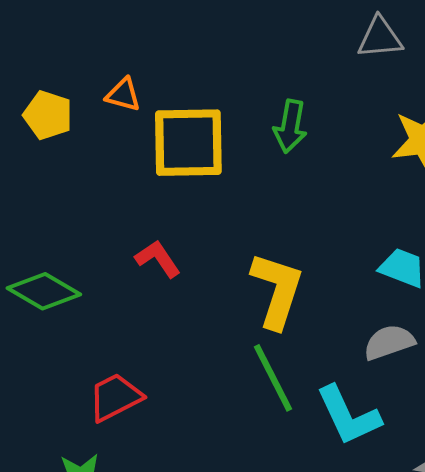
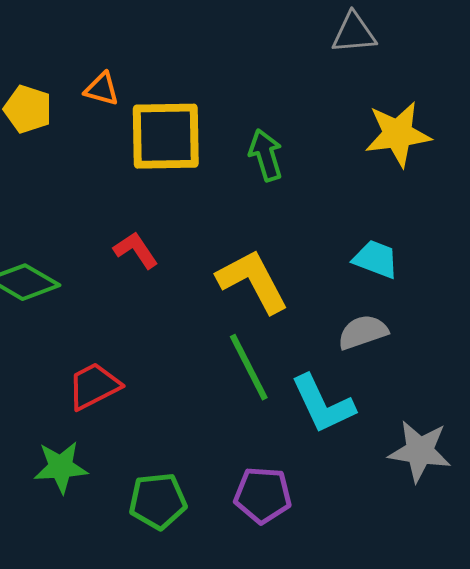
green arrow: (290, 126) -> (266, 155), moved, turned 153
yellow L-shape: (277, 290) -> (253, 281), turned -46

